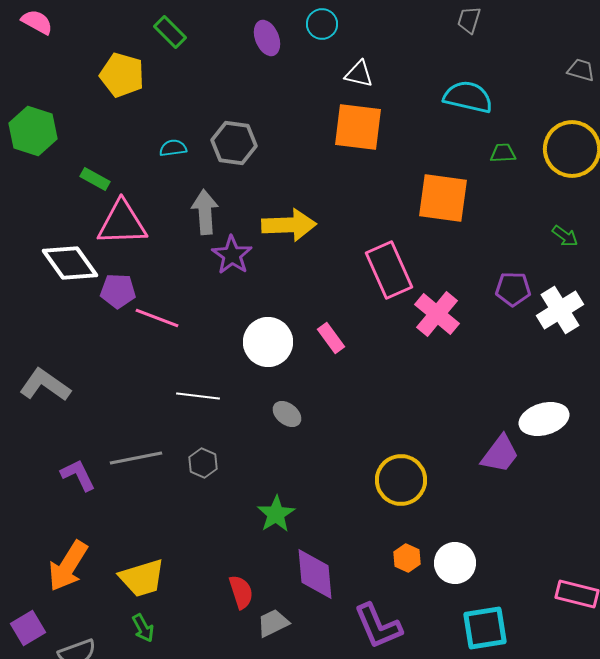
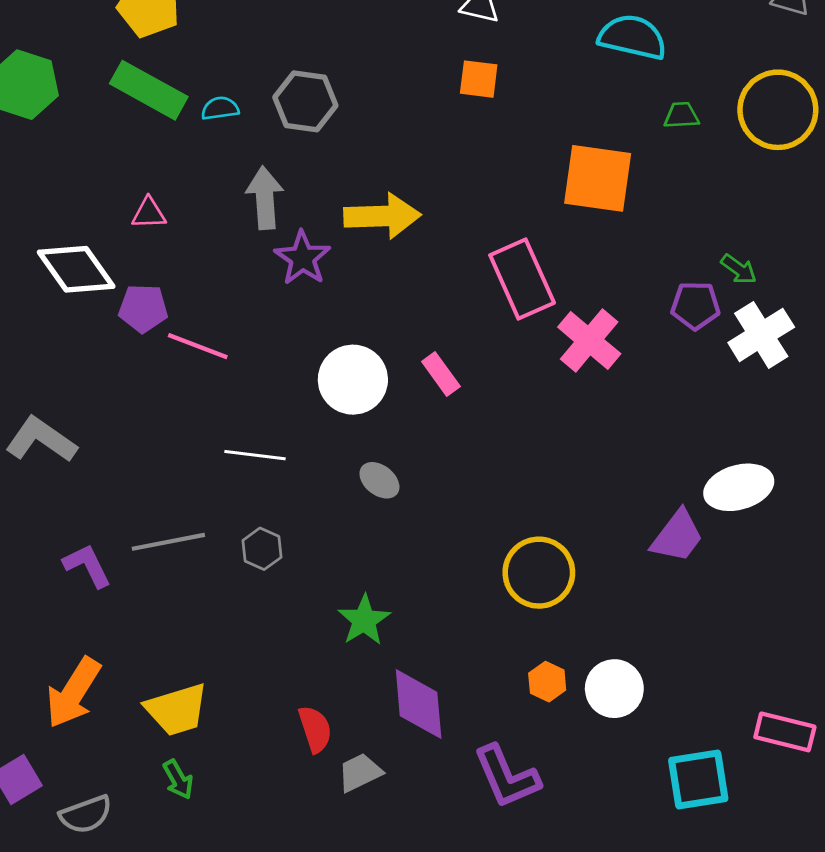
orange square: (358, 127) -> (479, 79), size x0.6
green rectangle: (95, 179) -> (149, 90), moved, size x1.8
pink triangle: (122, 223) -> (149, 213), size x0.5
green arrow: (565, 236) -> (739, 269), moved
cyan square: (485, 628) -> (698, 779), moved

